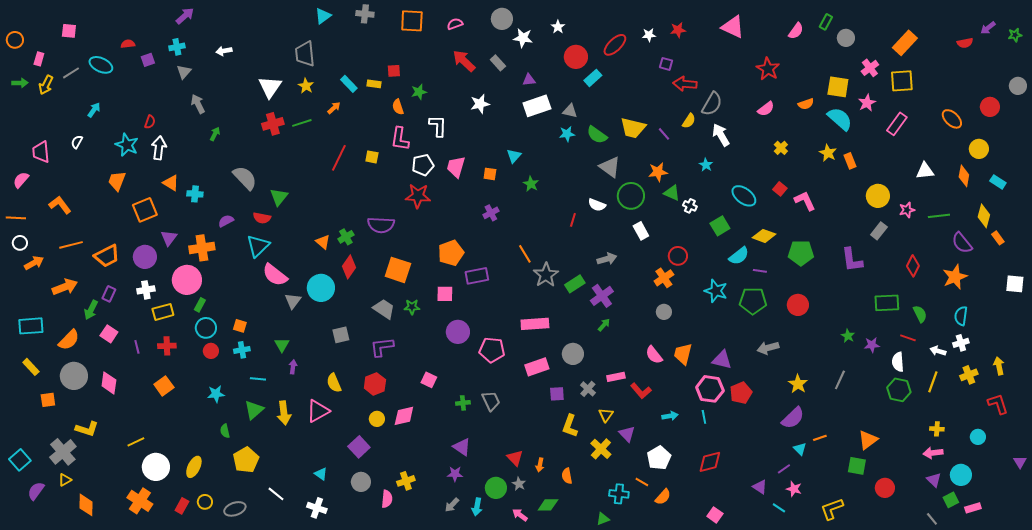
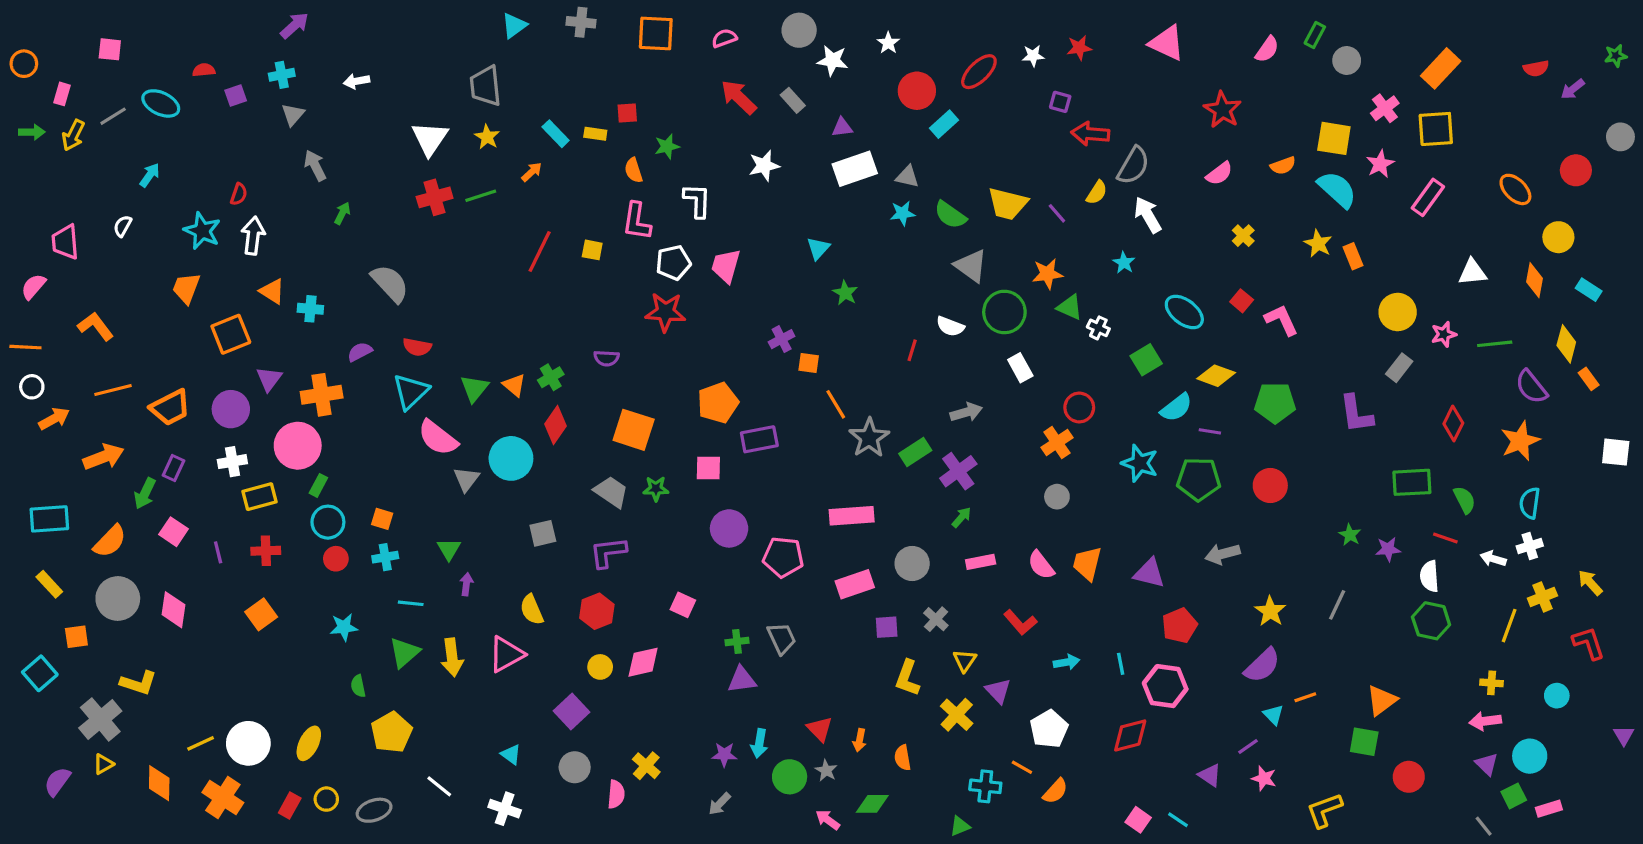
purple arrow: (988, 28) -> (1573, 89), moved
orange square: (490, 174) -> (809, 363), moved
green triangle: (279, 197) -> (474, 388), moved
purple semicircle: (381, 225) -> (606, 358), size x0.6
yellow arrow: (999, 366) -> (1590, 583), turned -30
pink rectangle: (616, 377) -> (981, 562), moved
yellow line: (933, 382) -> (1509, 626), moved
pink hexagon: (710, 389) -> (1165, 686), moved
yellow line: (136, 442) -> (201, 743), moved
purple triangle: (462, 447) -> (742, 680), moved, turned -42
cyan square: (20, 460) -> (40, 673), moved
yellow cross: (406, 481) -> (646, 766), turned -30
orange diamond: (86, 505) -> (159, 783), moved
cyan arrow: (477, 507) -> (759, 743), moved
cyan line: (779, 508) -> (1178, 820), moved

